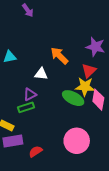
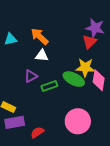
orange arrow: (59, 56) -> (40, 36), moved
red triangle: (89, 71) -> (89, 42), moved
green rectangle: (26, 107) -> (49, 86), moved

